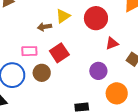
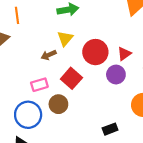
red circle: (96, 18) -> (95, 52), moved
purple circle: (98, 71) -> (116, 75), moved

